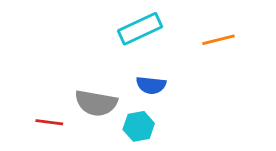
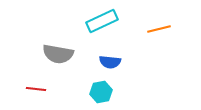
gray semicircle: (96, 103) -> (58, 54), moved

